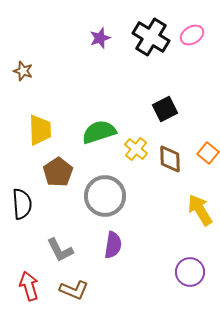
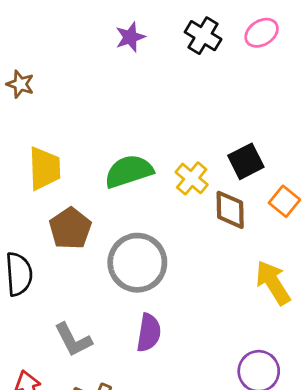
black cross: (151, 37) -> (203, 36), size x0.7
black square: (165, 109) -> (246, 161), moved
yellow cross: (136, 149) -> (192, 178), moved

